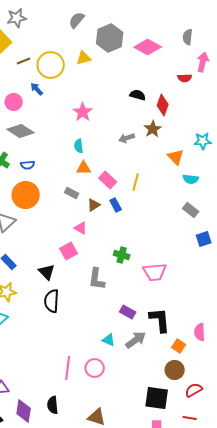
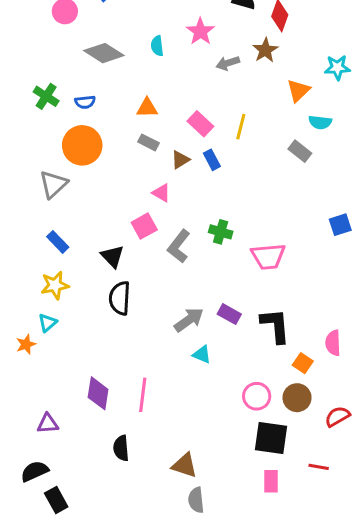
pink star: (83, 112) -> (200, 31), moved
gray diamond: (21, 131) -> (104, 53), moved
cyan semicircle: (79, 146) -> (157, 46), moved
orange triangle: (176, 157) -> (298, 91), turned 30
orange triangle: (84, 168) -> (147, 108), moved
gray rectangle: (191, 210) -> (300, 151), moved
blue square: (204, 239) -> (340, 225), moved
gray L-shape: (97, 279) -> (179, 246), moved, turned 30
gray arrow: (136, 340) -> (189, 320), moved
pink circle: (95, 368) -> (257, 396), moved
red semicircle: (194, 390) -> (337, 416), moved
purple diamond: (24, 411) -> (98, 393), moved

